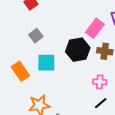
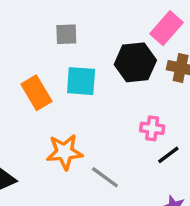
gray square: (36, 36) -> (66, 34), turned 32
pink cross: (100, 82) -> (152, 128), moved

